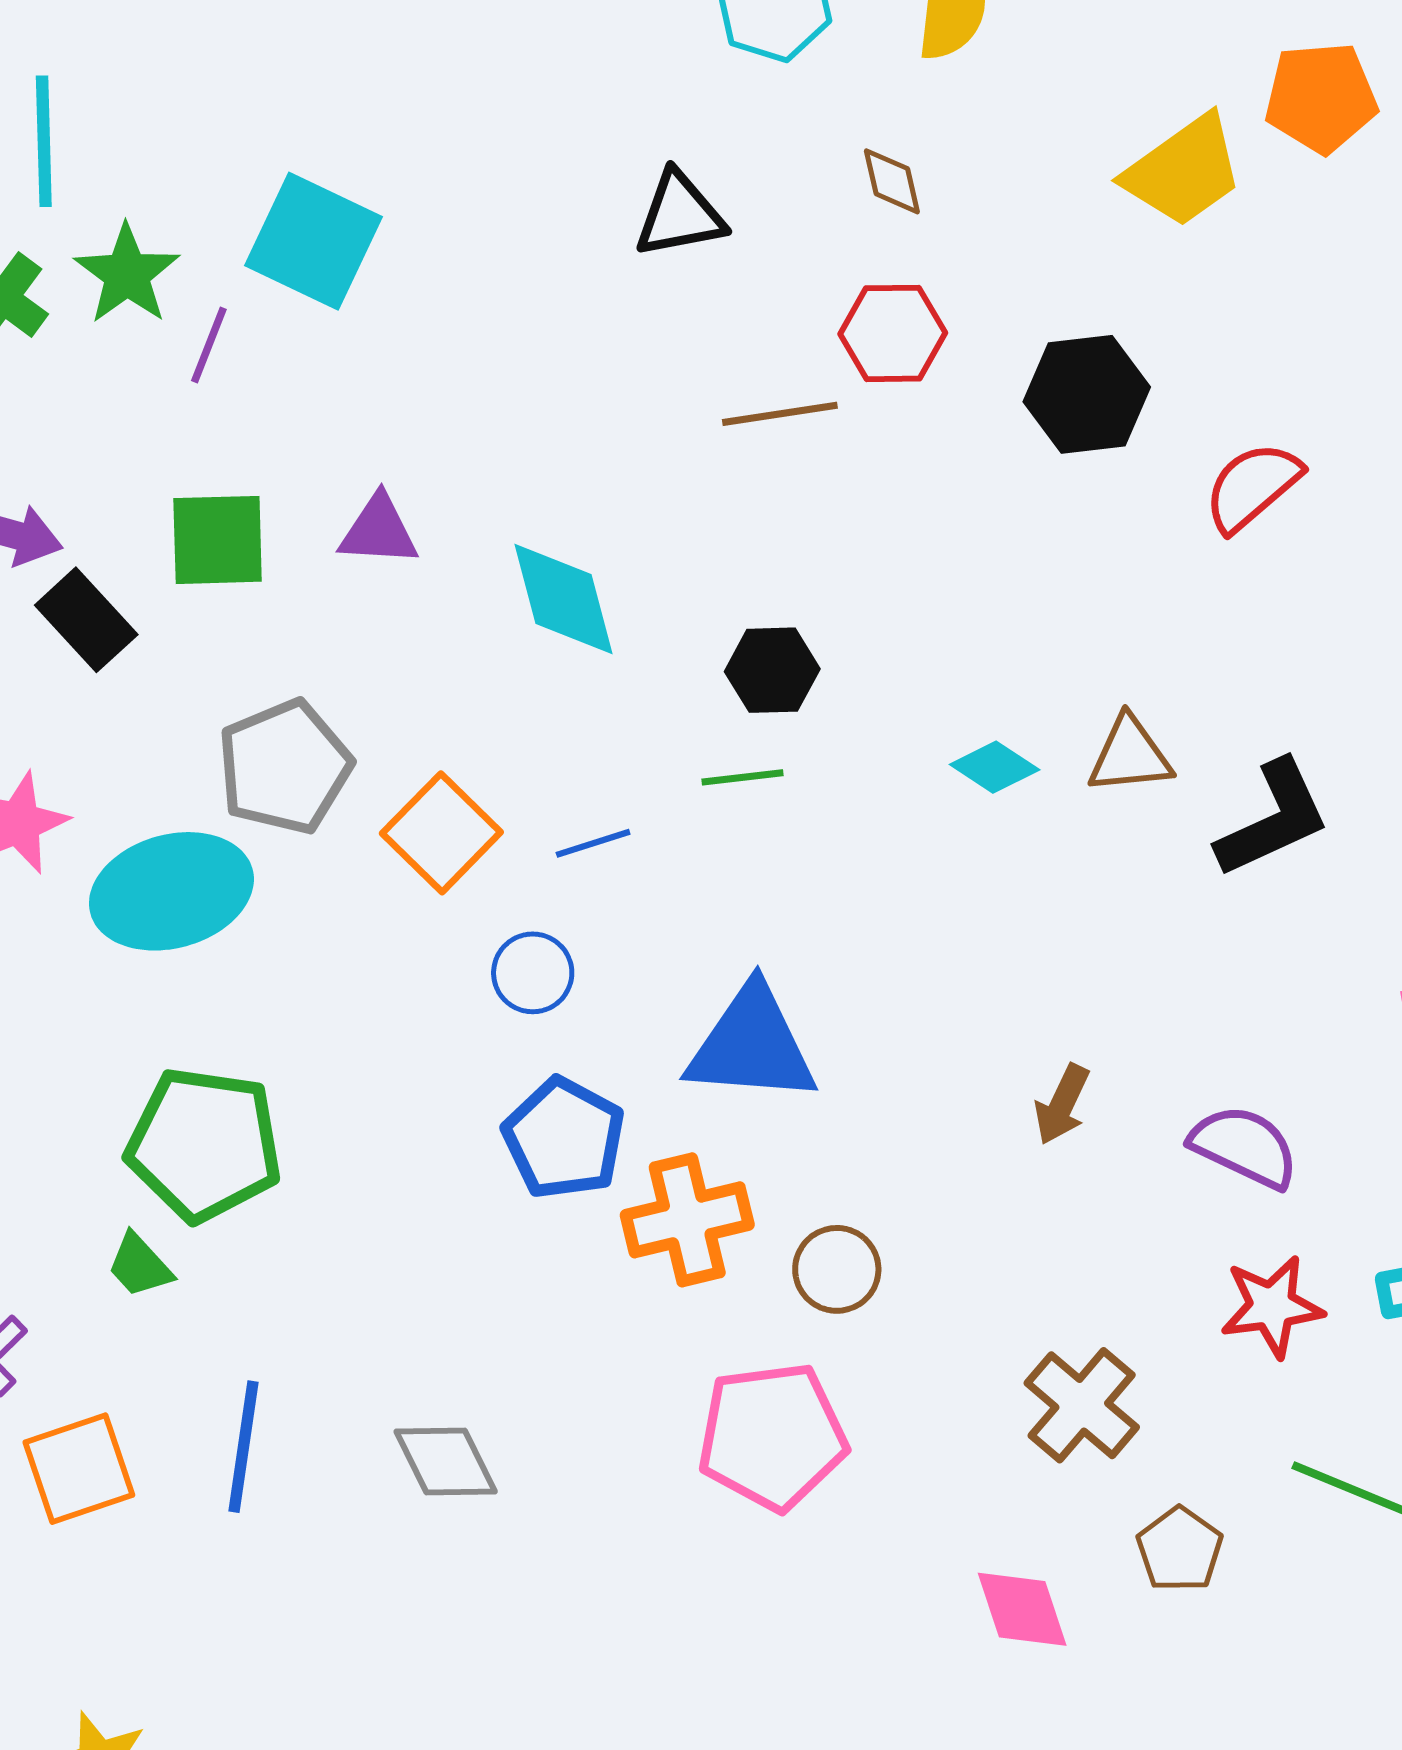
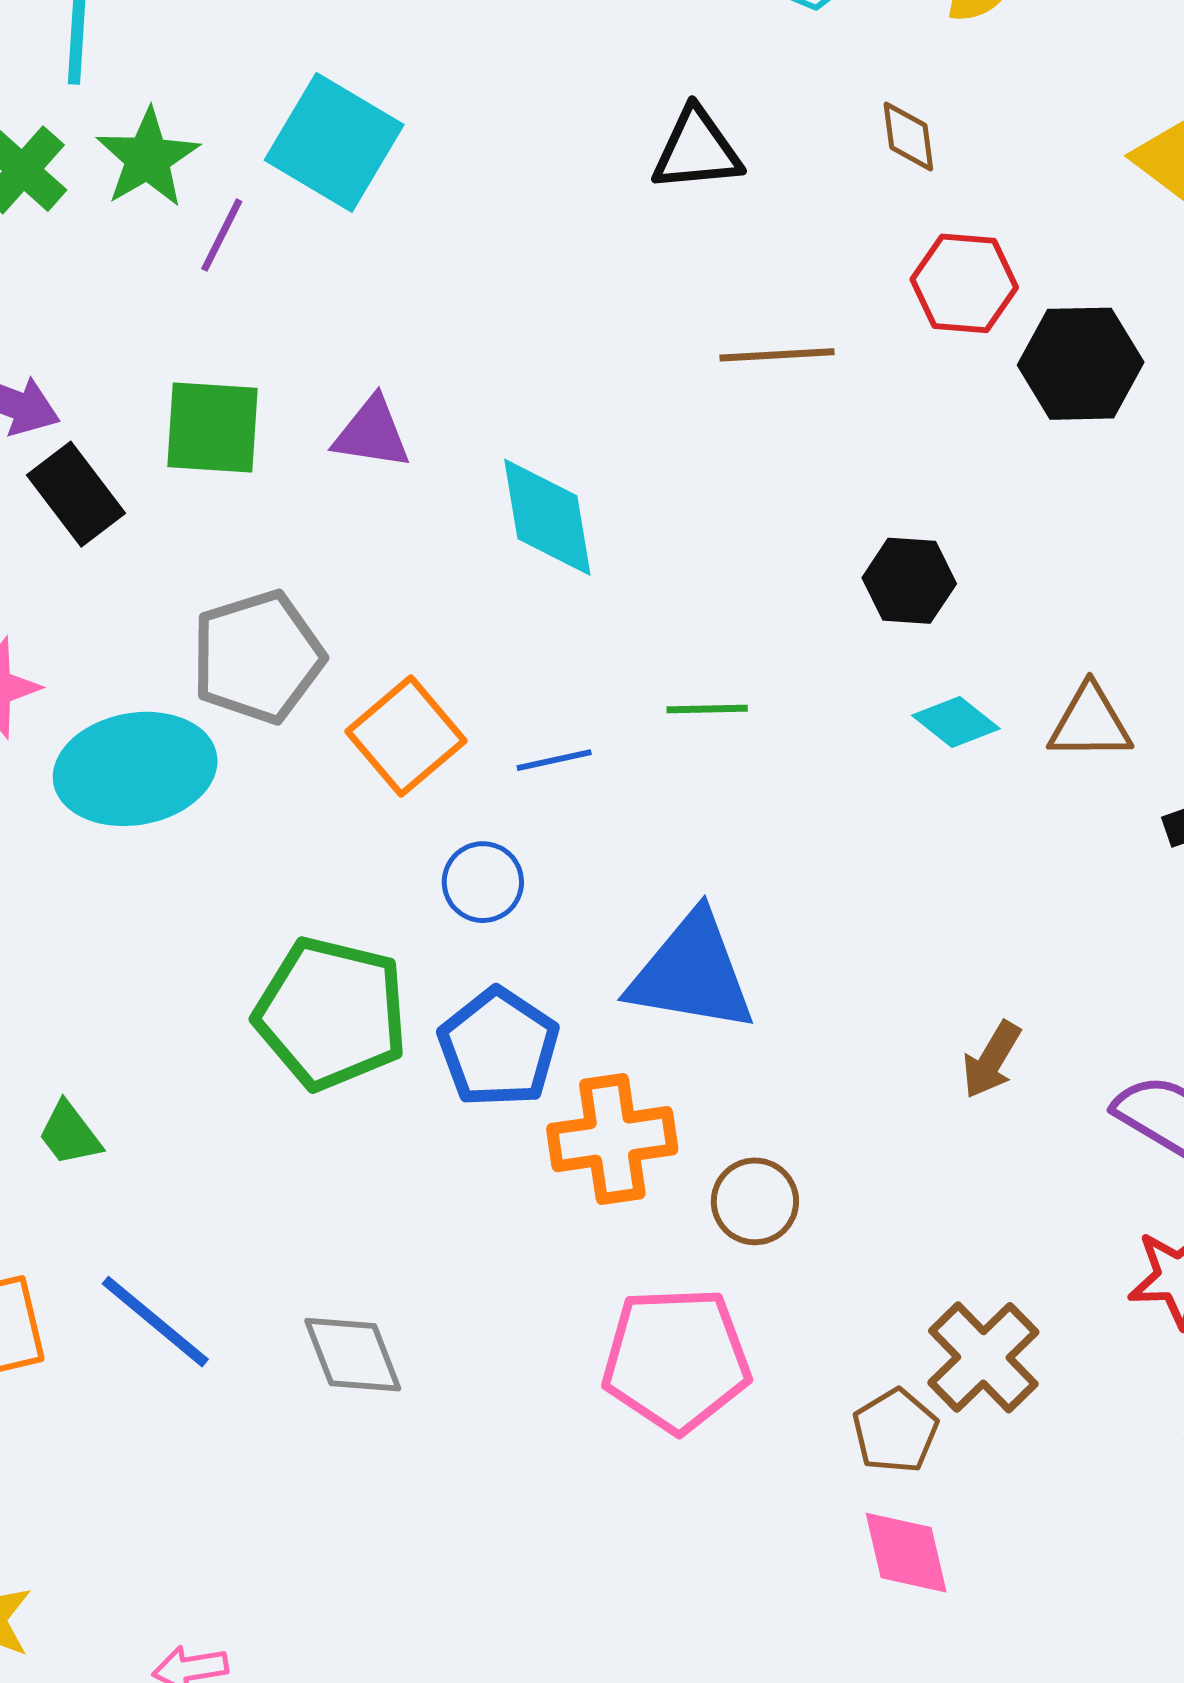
red hexagon: (893, 333) -> (964, 283), moved
black hexagon: (772, 670) -> (909, 581), moved
green pentagon: (204, 1144) -> (331, 1013), moved
blue line: (243, 1447) -> (155, 1322), turned -64
brown pentagon: (1180, 1549) -> (895, 1431), moved

